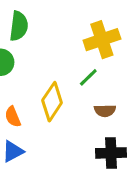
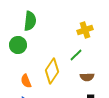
yellow cross: (102, 40) -> (85, 30), size x0.7

